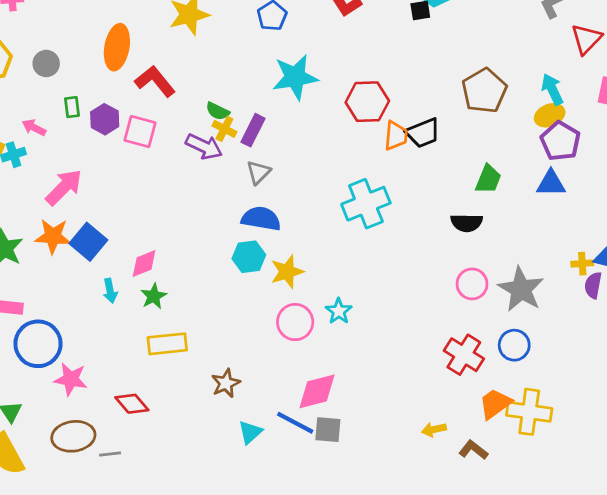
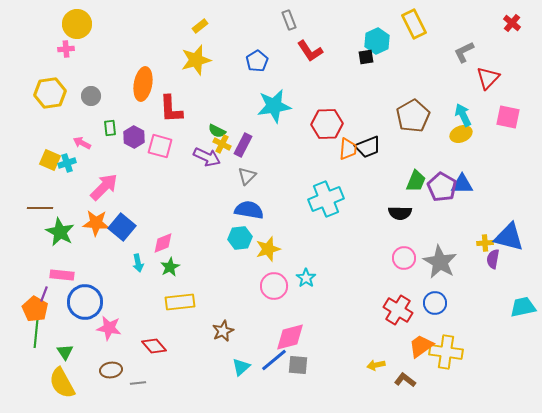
red L-shape: (155, 81) -> (171, 109), turned -144
purple pentagon: (560, 141) -> (442, 187), moved
blue line: (295, 423) -> (274, 360), turned -68
brown ellipse: (73, 436) -> (111, 370), size x0.7

